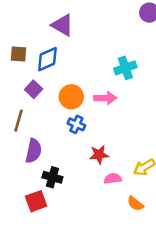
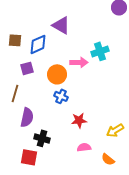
purple triangle: (62, 25) -> (61, 25), moved
purple square: (34, 89) -> (27, 68), turned 32
pink arrow: (105, 98) -> (79, 62), moved
pink semicircle: (113, 179) -> (84, 147), moved
red square: (36, 201) -> (29, 157), turned 30

